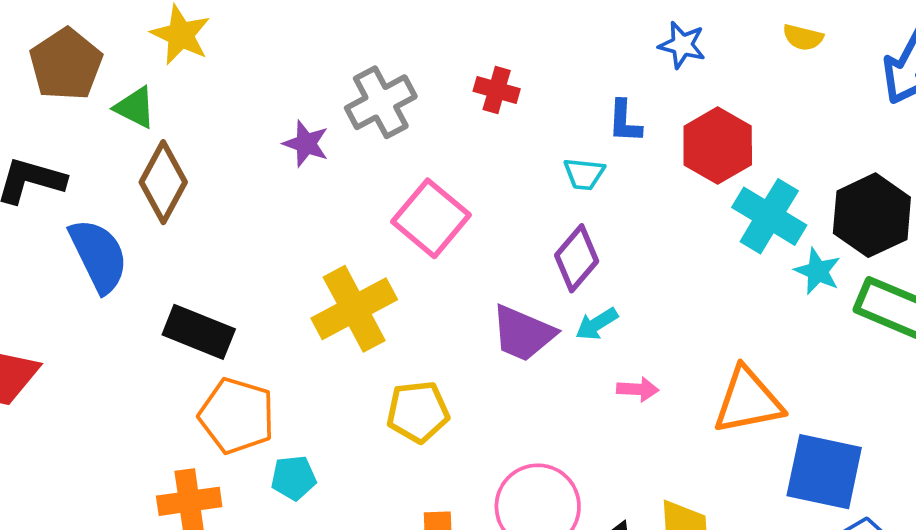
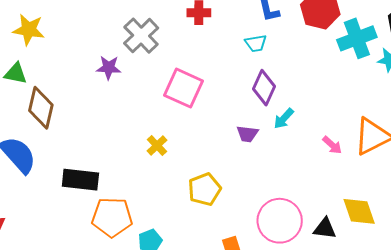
cyan cross: (769, 216) -> (357, 38), turned -36
yellow cross: (354, 309) -> (157, 145), size x0.5
purple trapezoid: (523, 333) -> (247, 134), size x0.6
pink arrow: (638, 389) -> (332, 145), moved, turned 55

